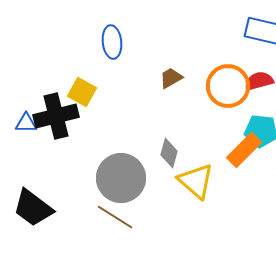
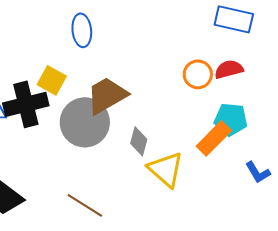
brown trapezoid: (171, 78) -> (107, 95), moved, size x1.8
orange circle: (228, 86) -> (198, 74), size x0.7
gray circle: (121, 178) -> (85, 122), moved

